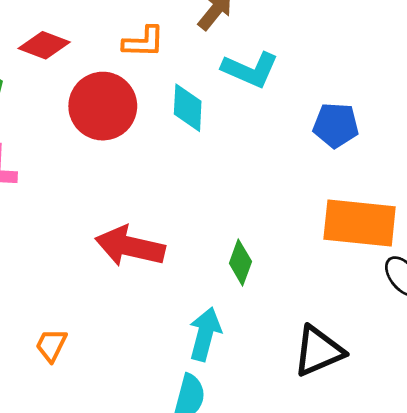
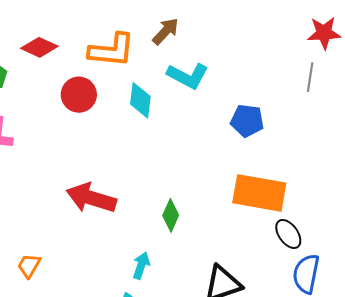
orange L-shape: (143, 42) -> (112, 50), size x1.5
red circle: (103, 106) -> (79, 95), size x0.7
cyan arrow: (205, 334) -> (141, 266), size x0.7

